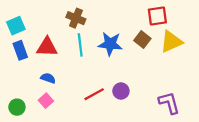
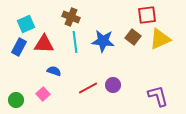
cyan square: (16, 26) -> (26, 24), moved
blue rectangle: (20, 50) -> (19, 47), turned 48
blue semicircle: (48, 78) -> (54, 71), moved

